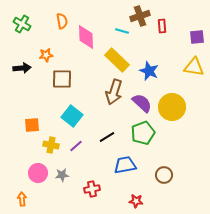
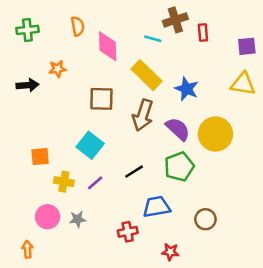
green cross: (22, 24) -> (27, 30), turned -36
brown square: (62, 79) -> (101, 99), moved
red cross: (92, 189) -> (128, 232), moved

